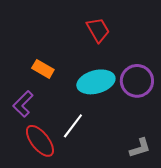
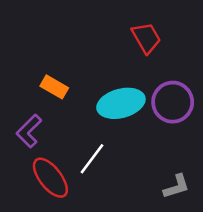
red trapezoid: (98, 30) -> (146, 38), moved

